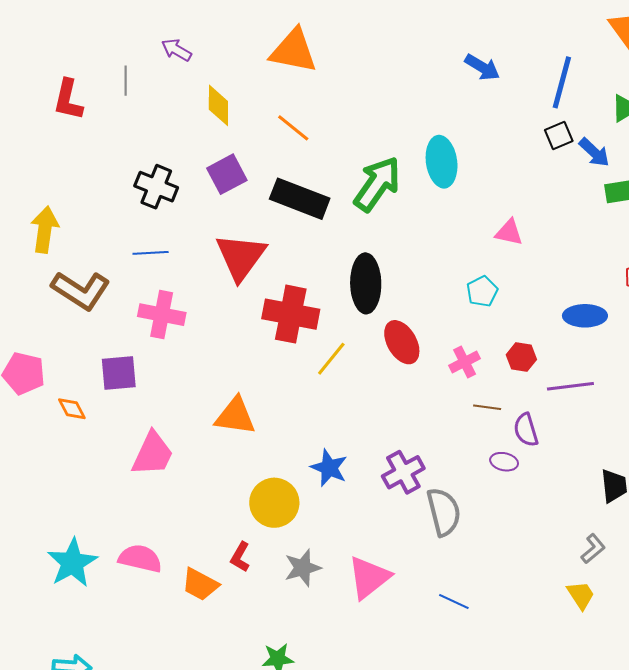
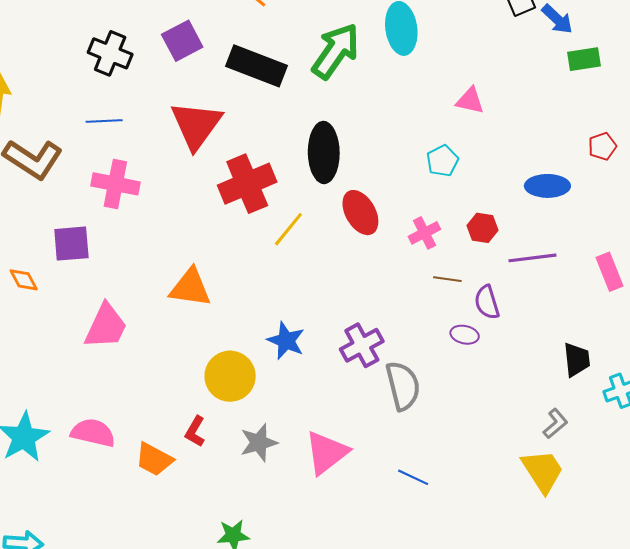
red cross: (291, 314) -> (247, 184), turned -34
yellow trapezoid: (581, 595) -> (543, 471), size x1.5

